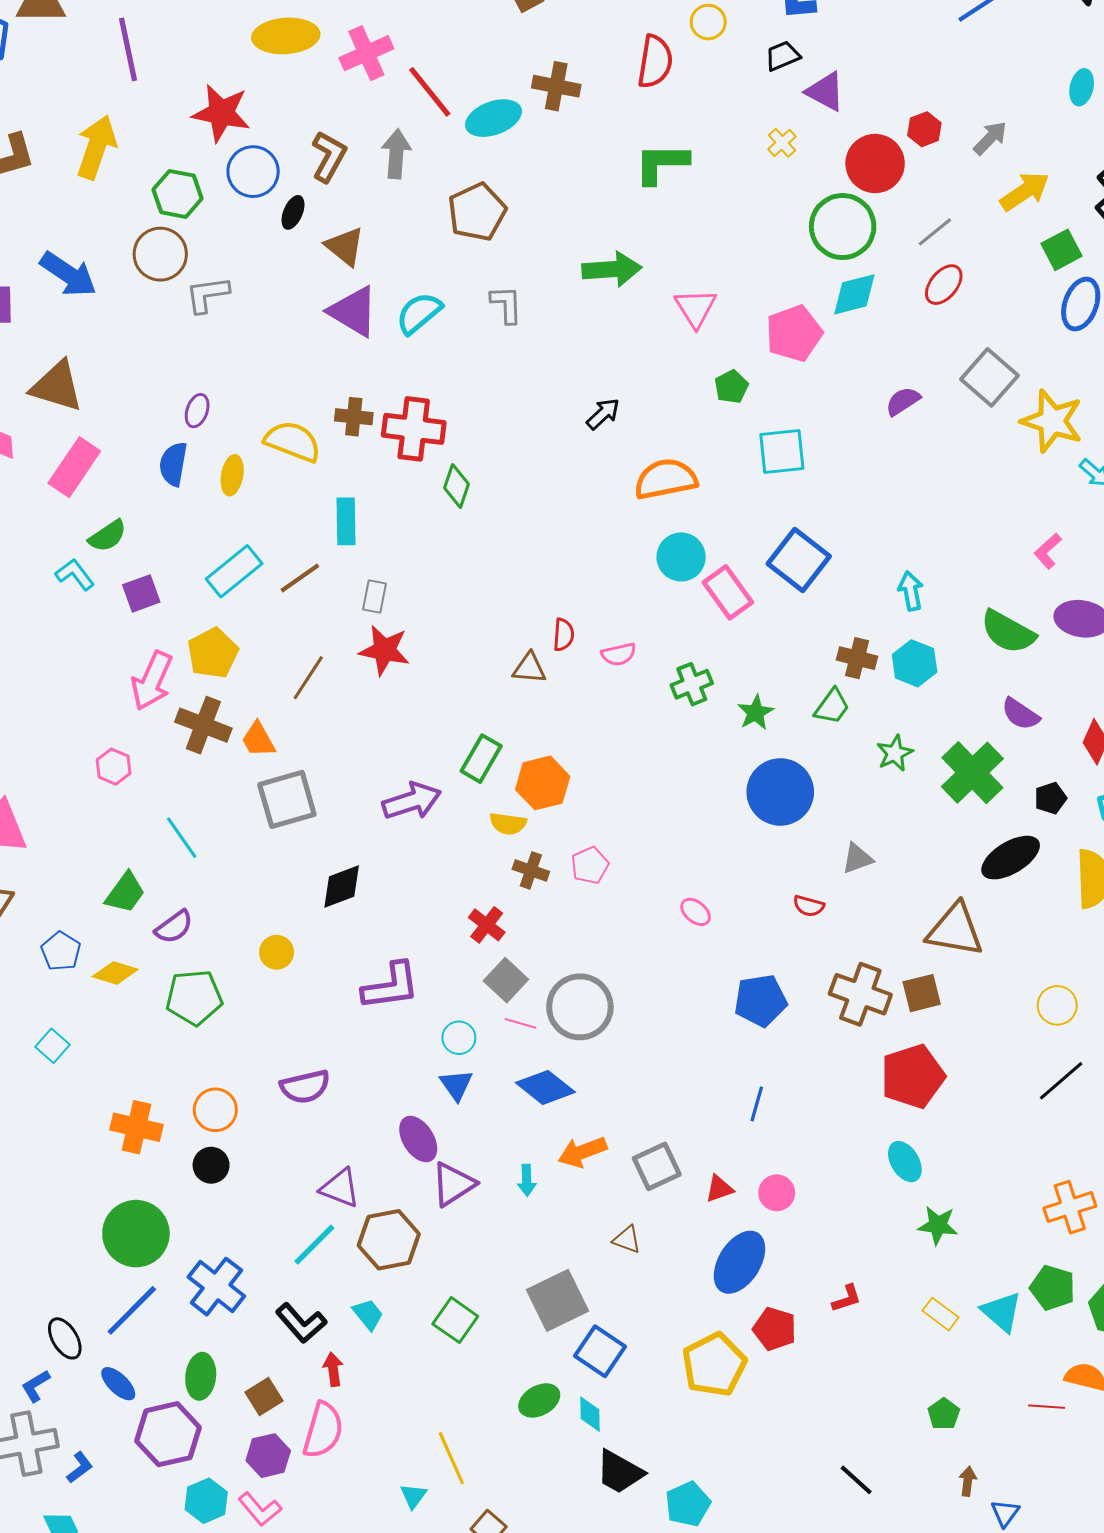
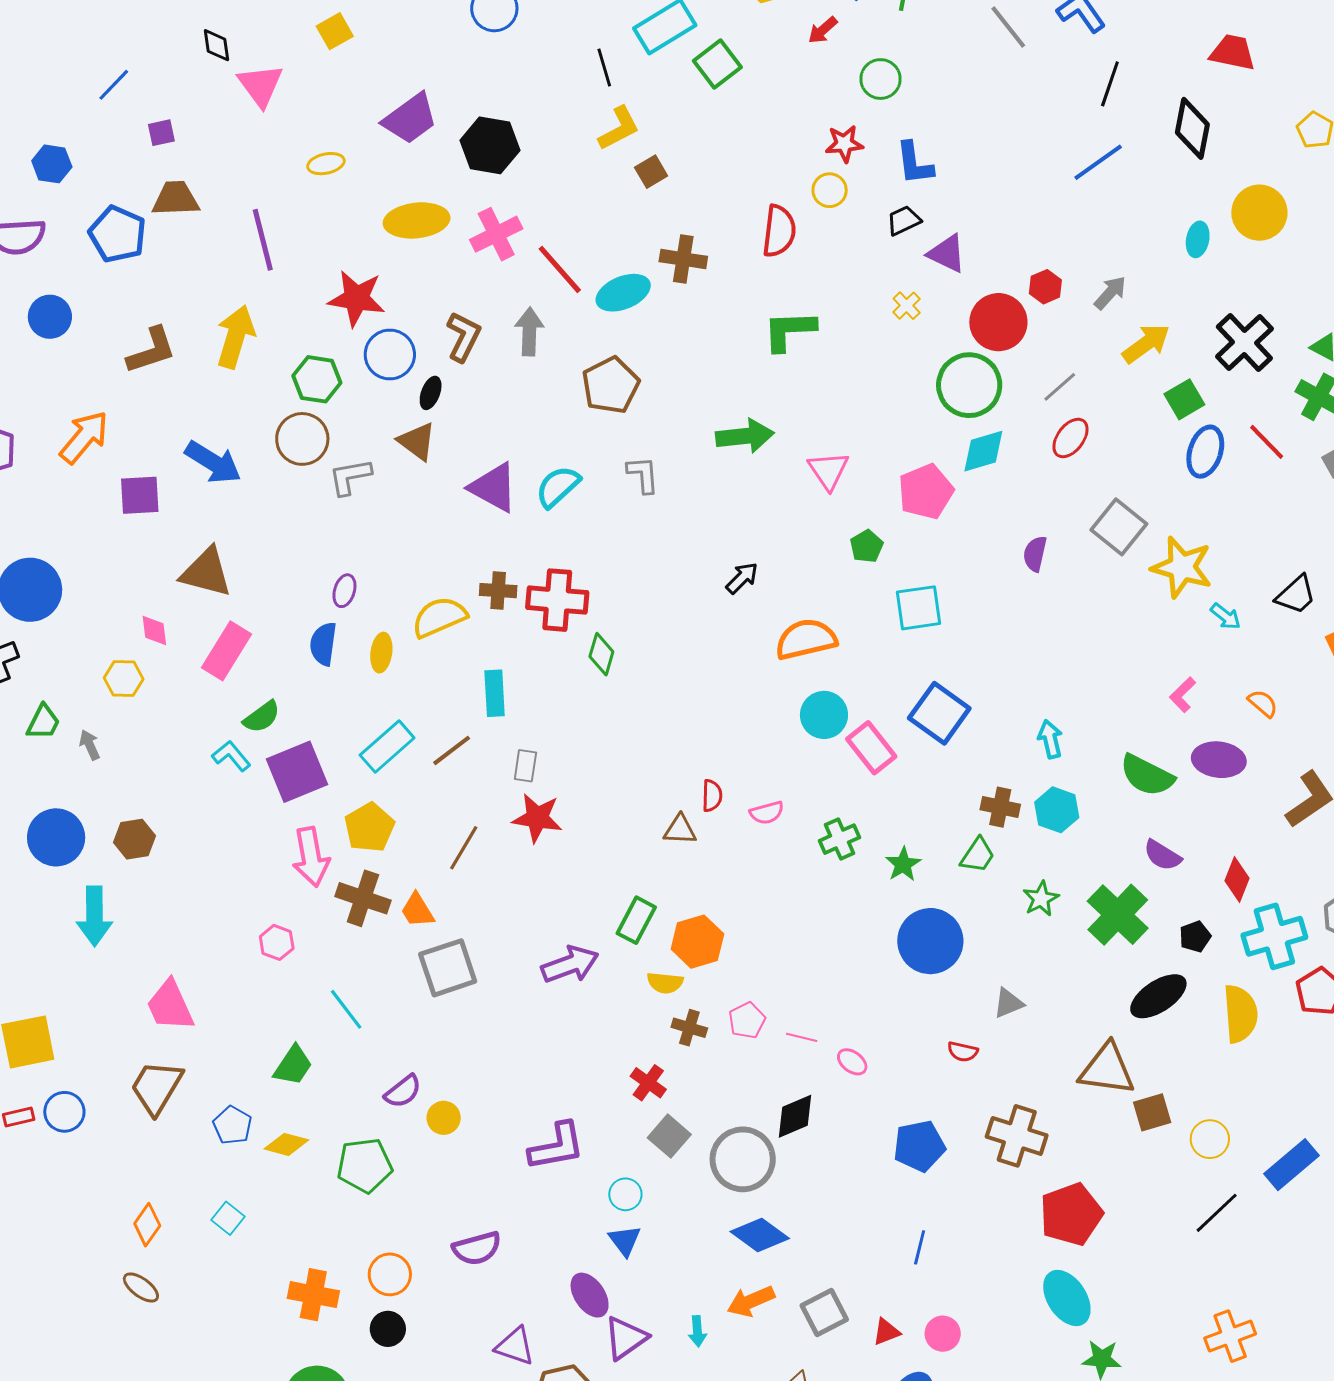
brown triangle: (345, 246) -> (417, 441), moved
purple semicircle: (903, 401) -> (1035, 554), turned -42
yellow semicircle: (293, 441) -> (439, 617), turned -42
purple square: (141, 593) -> (297, 772), size x1.6
pink arrow: (152, 681) -> (311, 857), turned -32
black diamond: (342, 886) -> (795, 1116), moved
purple semicircle: (174, 927) -> (403, 1091), moved
brown square: (922, 993) -> (1152, 1112), moved
pink line: (520, 1023) -> (802, 1037), moved
blue diamond: (545, 1087) -> (760, 1235), moved
cyan ellipse: (905, 1162) -> (1067, 1298), size x1.4

